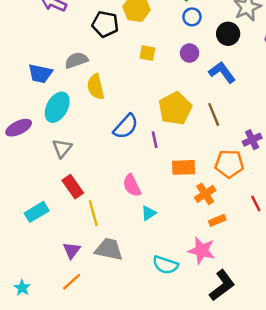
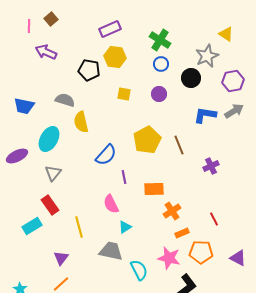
gray semicircle: (76, 60) -> (65, 100), turned 36
blue L-shape: (222, 72) -> (205, 115), moved, turned -45
blue trapezoid: (40, 73) -> (24, 106), moved
purple line: (155, 140) -> (124, 177), moved
orange pentagon: (229, 164) -> (201, 252), moved
red rectangle: (73, 187) -> (50, 205), moved
gray trapezoid: (109, 249) -> (111, 251), moved
cyan semicircle: (165, 265) -> (139, 270), turned -135

